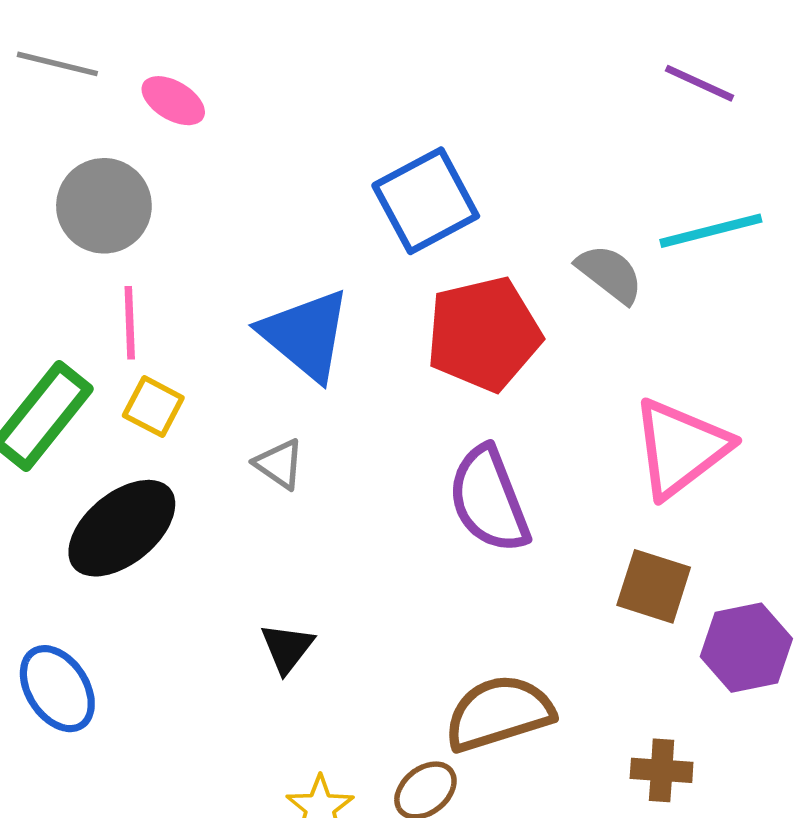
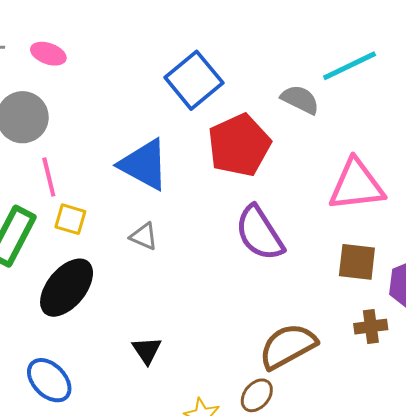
pink triangle: (680, 448) -> (356, 185), turned 42
black triangle: (287, 648) -> (147, 350), moved
brown cross: (662, 770) -> (371, 327), moved

